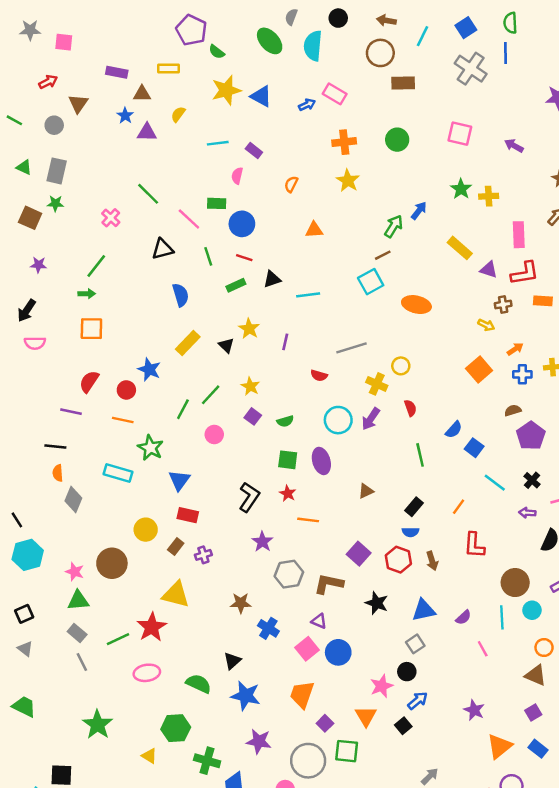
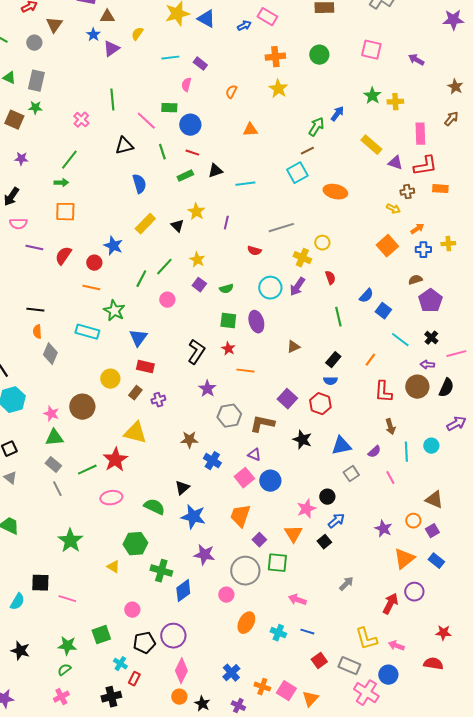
purple triangle: (147, 132) -> (111, 49), turned -36
green line: (148, 194) -> (112, 100), turned 40
purple line: (71, 412) -> (34, 248), moved
brown arrow: (432, 561) -> (390, 427), moved
brown circle: (515, 583) -> (417, 387), moved
gray square: (415, 644) -> (351, 474), moved
orange circle: (544, 648) -> (413, 521), moved

